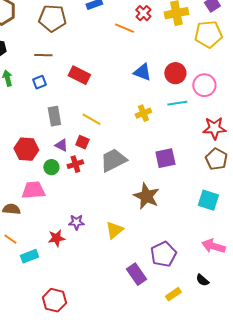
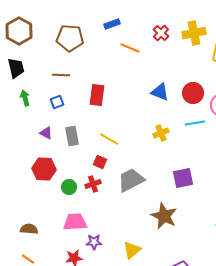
orange line: (124, 28) -> (130, 48), moved
red rectangle: (79, 75) -> (97, 95), turned 70
purple triangle: (61, 145) -> (46, 133), moved
pink trapezoid: (33, 190) -> (75, 222), moved

